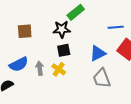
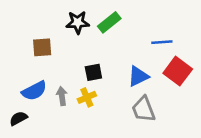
black star: (62, 29) -> (78, 22), moved
yellow cross: (59, 69) -> (87, 97), turned 32

